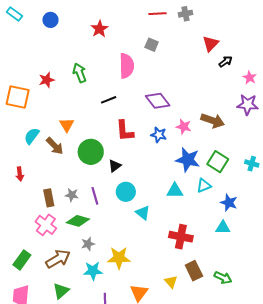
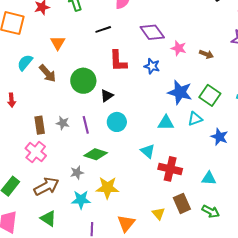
brown arrow: (213, 121) -> (206, 54), size x0.6
orange triangle: (67, 125) -> (58, 43), moved
pink star: (184, 127) -> (179, 48), moved
cyan triangle: (143, 213) -> (148, 151), moved
green diamond: (78, 221) -> (96, 154), moved
cyan triangle: (223, 228) -> (209, 178), moved
green triangle: (61, 291) -> (48, 219), turned -48

